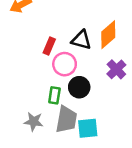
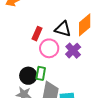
purple cross: (116, 69) -> (73, 51), moved
black circle: (79, 87) -> (28, 76), moved

